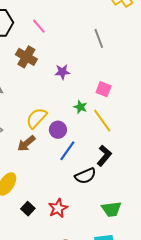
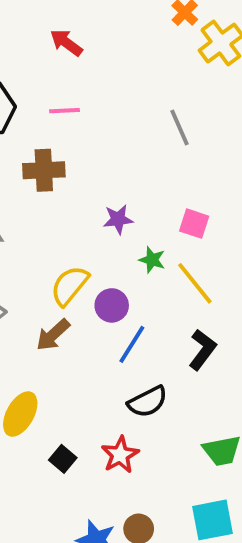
pink line: (39, 26) -> (64, 111), turned -49
brown cross: (26, 57) -> (44, 170), turned -30
purple star: (62, 72) -> (118, 219), moved
black semicircle: (85, 176) -> (148, 402), moved

